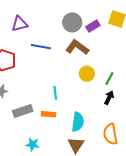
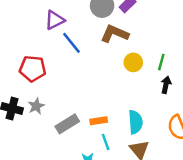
purple triangle: (20, 24) -> (55, 20), moved
blue line: (41, 47) -> (72, 43), turned 54
cyan line: (55, 93) -> (106, 142), moved

